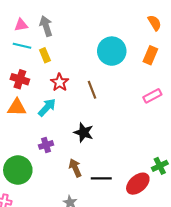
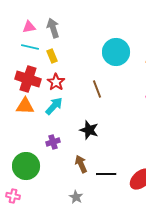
red cross: (20, 79) -> (28, 79), size x1.4
red star: (60, 82) -> (56, 82), moved

